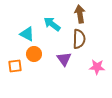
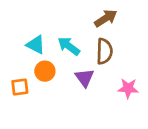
brown arrow: (80, 14) -> (106, 18), turned 66
cyan arrow: (52, 24) -> (69, 46), moved

